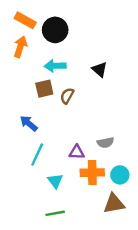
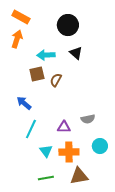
black circle: (55, 30) -> (68, 25), moved
black triangle: (99, 69) -> (76, 53), moved
orange cross: (92, 173) -> (69, 152), moved
brown triangle: (114, 204) -> (79, 176), moved

